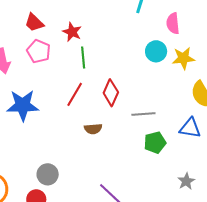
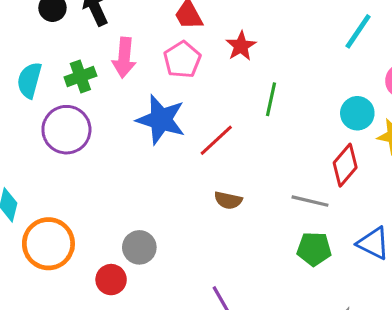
green line: (83, 58) -> (271, 99), moved
red diamond: (111, 93) -> (345, 165), moved
blue star: (23, 105) -> (161, 120), moved

